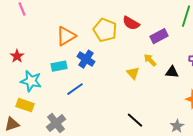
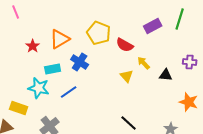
red semicircle: (131, 23) -> (125, 45), moved
purple rectangle: (159, 36) -> (153, 26), moved
red star: (17, 56) -> (33, 46), moved
cyan star: (31, 81) -> (39, 88), moved

